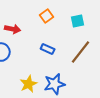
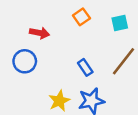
blue rectangle: (48, 49) -> (85, 67), moved, turned 32

